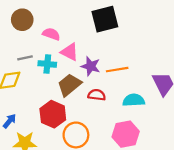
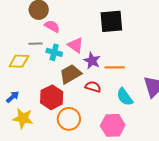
pink semicircle: (51, 34) -> (52, 26), moved
cyan semicircle: (134, 100) -> (125, 97), turned -132

